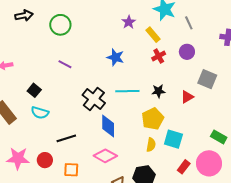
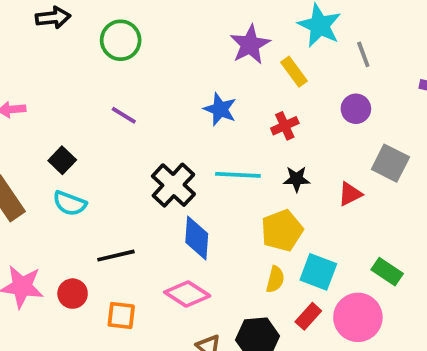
purple star: (129, 22) -> (250, 45), size x1.5
red cross: (159, 56) -> (285, 126), moved
green rectangle: (219, 137) -> (387, 272), moved
pink circle: (209, 163) -> (358, 317), moved
red rectangle: (184, 167) -> (308, 316), moved

